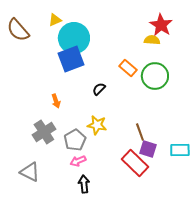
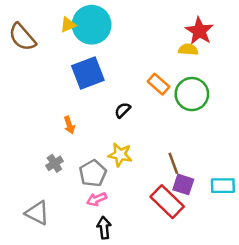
cyan circle: (74, 38) -> (92, 25), moved
gray cross: (44, 132) -> (54, 163), size x0.6

